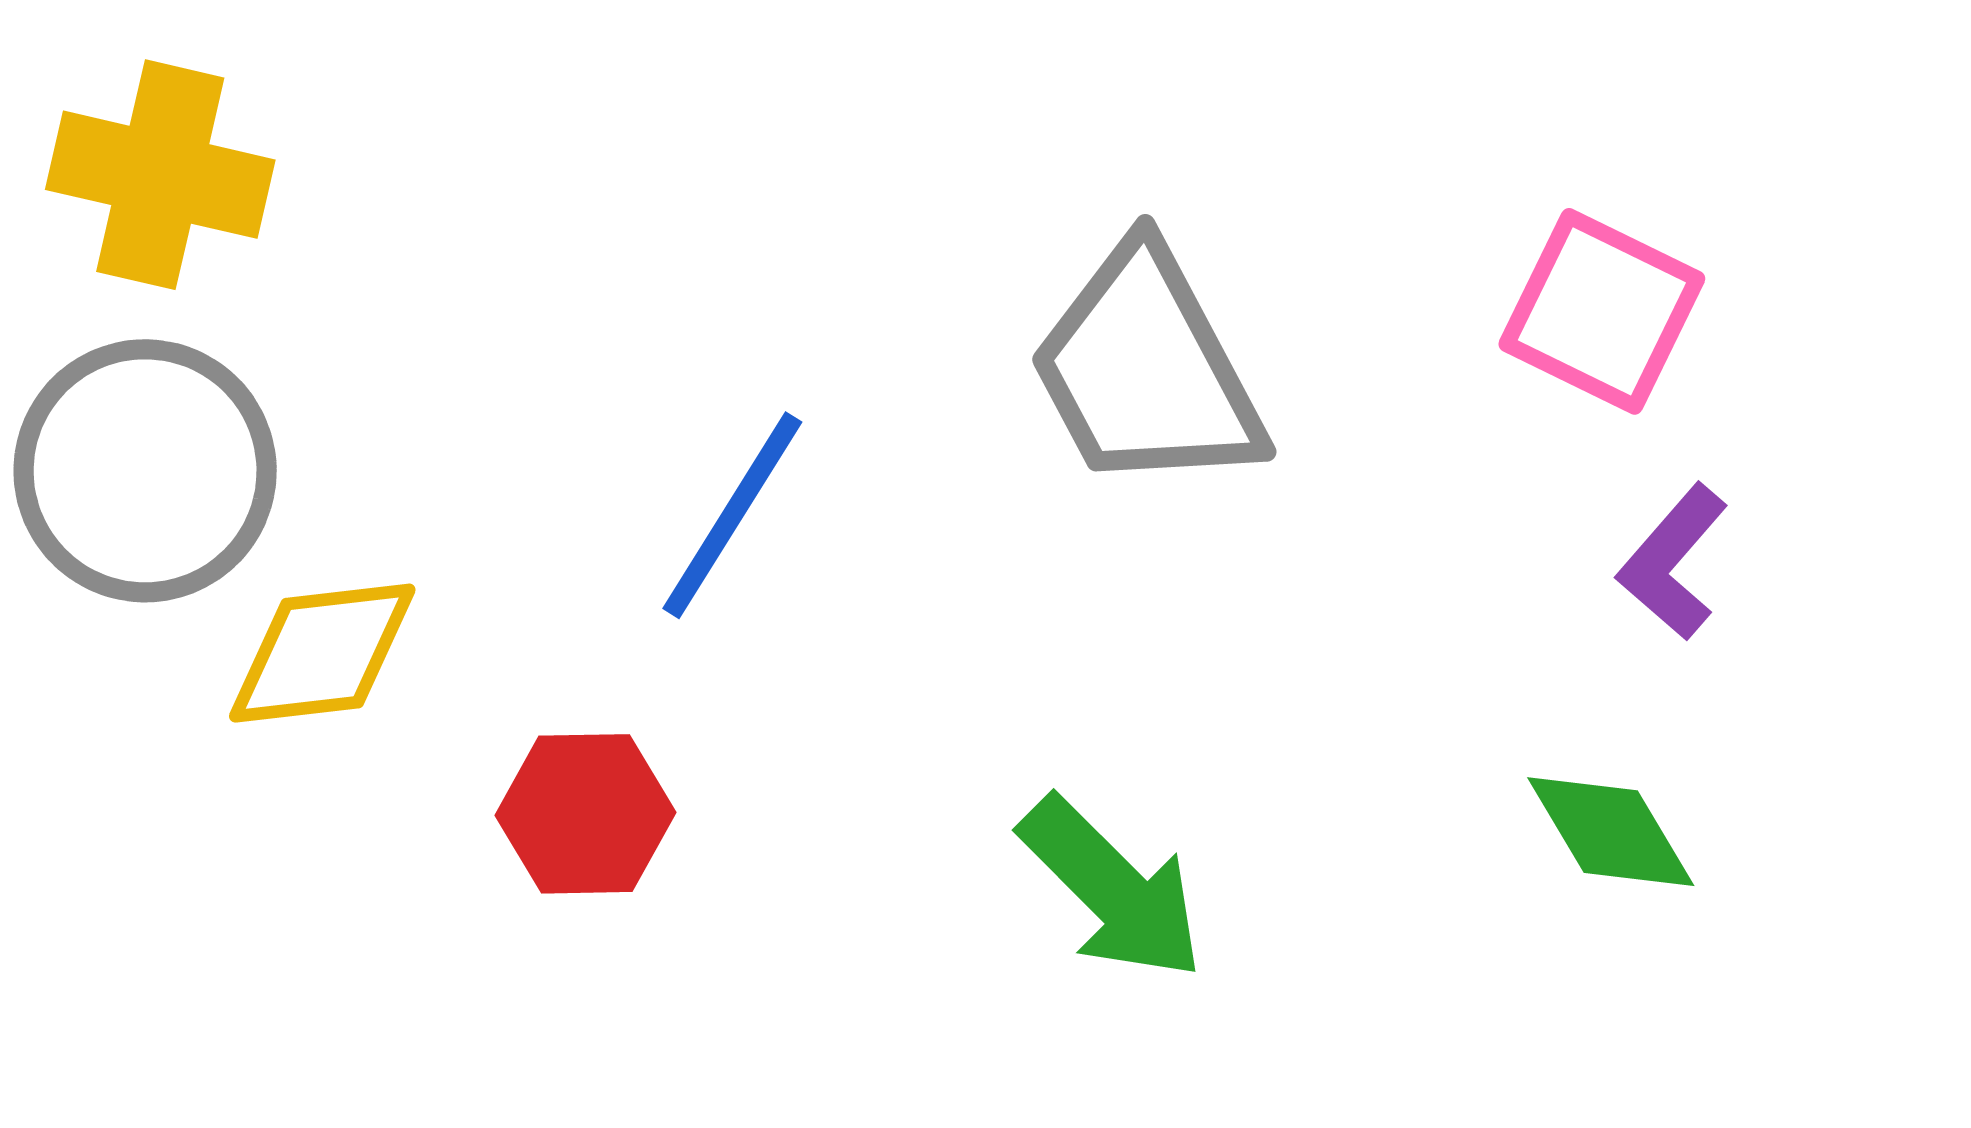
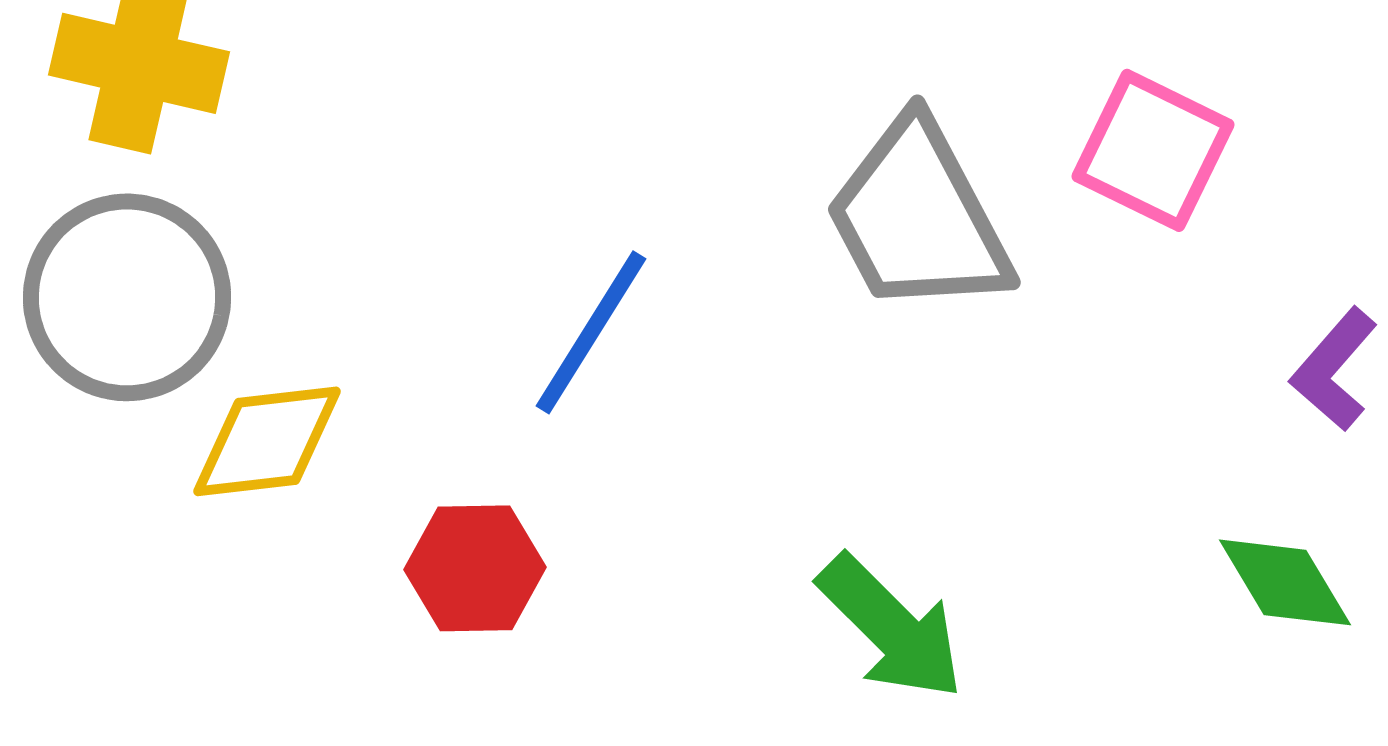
pink square: (1602, 311) -> (1153, 150), moved

